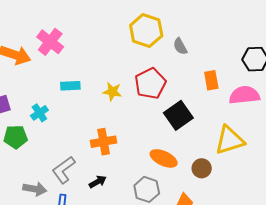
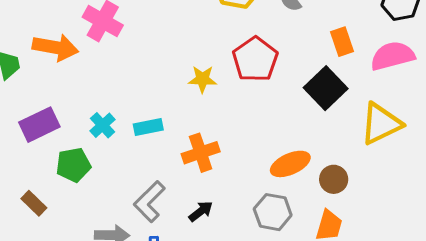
cyan rectangle: (70, 86) -> (148, 127), moved
black square: (178, 115) -> (326, 88), moved
orange ellipse: (164, 158) -> (290, 164), turned -40
brown circle: (202, 168) -> (334, 179), moved

